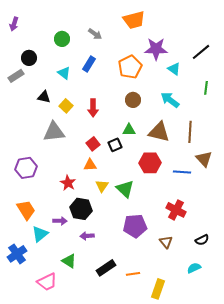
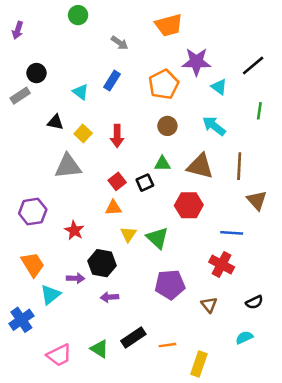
green circle: (62, 39) -> (78, 15), moved
blue line: (182, 172) -> (232, 233), moved
red star: (68, 183) -> (74, 230), moved
green triangle: (69, 261) -> (99, 349), moved

